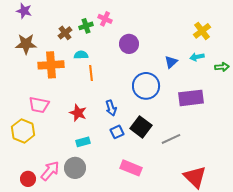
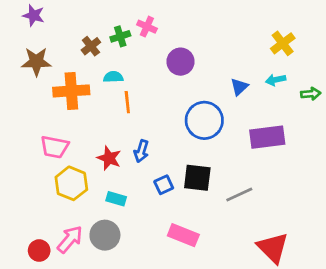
blue arrow: (111, 108) -> (141, 151), moved, turned 35
black square: (141, 127) -> (197, 178), turned -30
yellow hexagon: (23, 131) -> (71, 183), moved
cyan rectangle: (83, 142) -> (116, 199), turned 32

